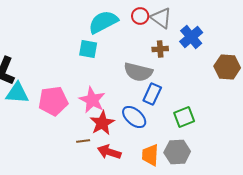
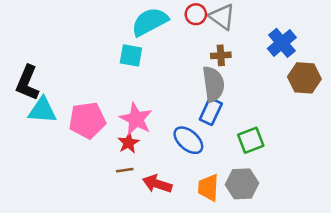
blue cross: (191, 37) -> (282, 43), moved
gray semicircle: (138, 72) -> (213, 84), moved, turned -112
red star: (102, 123) -> (128, 143), moved, size x0.7

